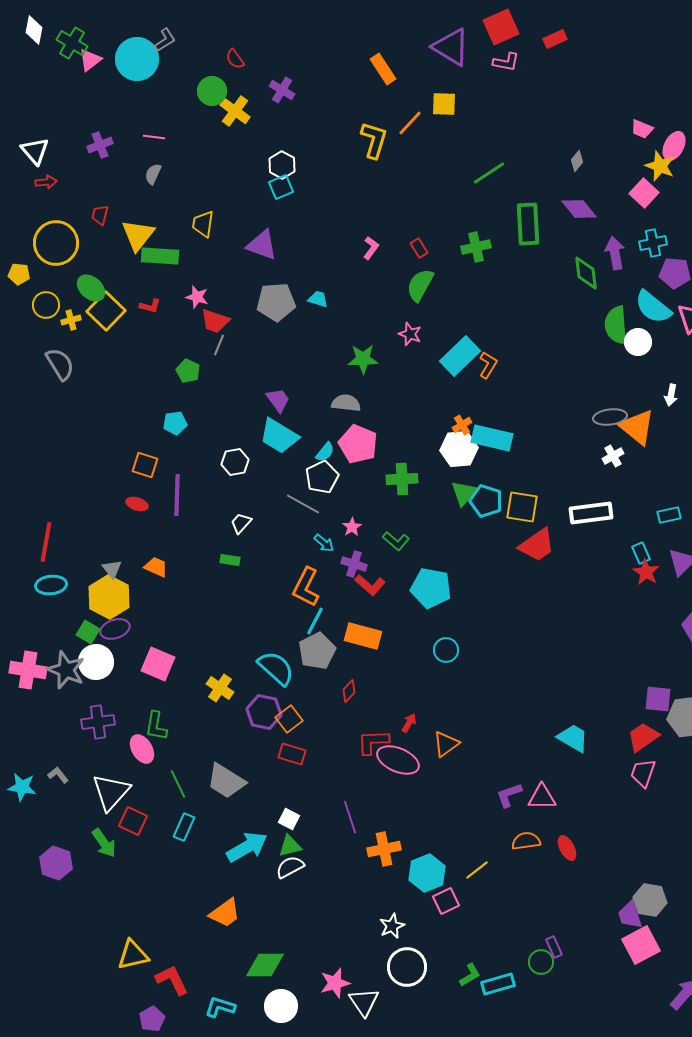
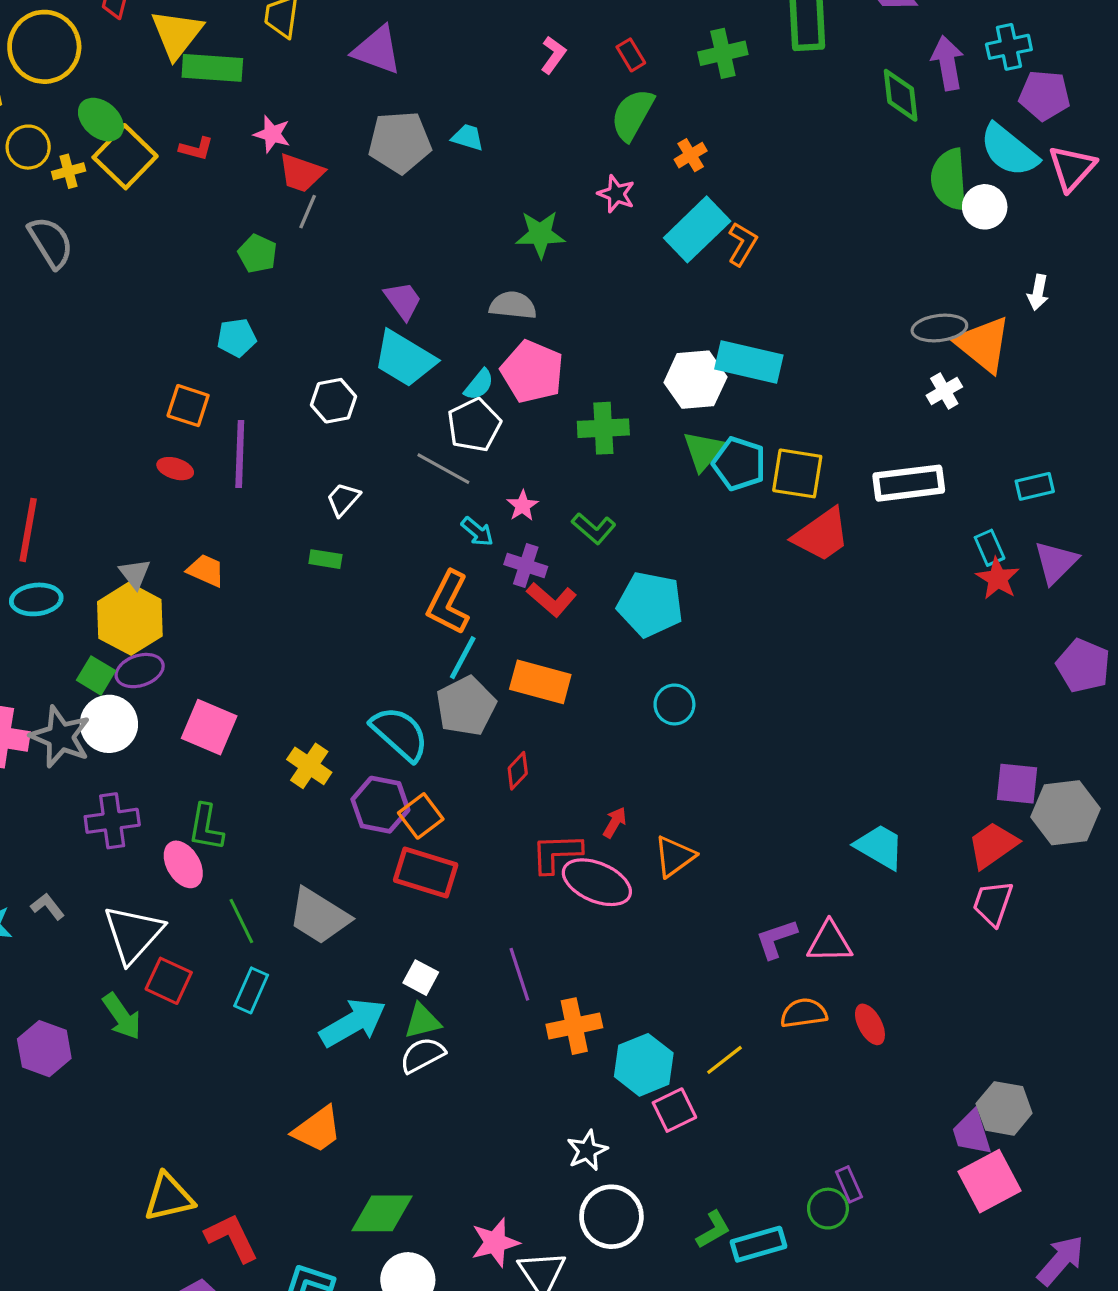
orange cross: (462, 425) -> (691, 155), moved
red rectangle: (292, 754) -> (426, 873), size x1.4

